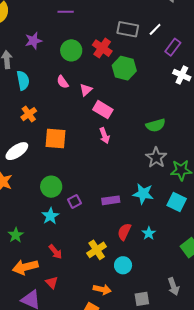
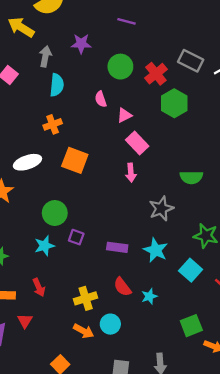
gray star: (156, 158) -> (161, 209), moved
purple square: (75, 201) -> (76, 237), turned 32
red semicircle: (124, 232) -> (122, 287), turned -78
orange arrow: (102, 289) -> (83, 331), moved

